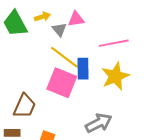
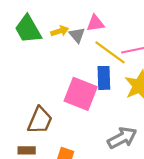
yellow arrow: (42, 17) -> (60, 31), moved
yellow line: (64, 57) -> (110, 52), moved

